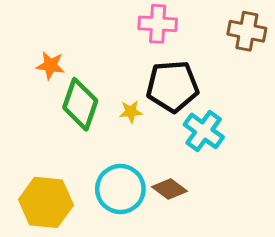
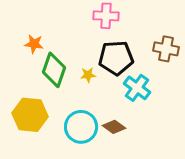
brown cross: (247, 31) -> (166, 49), moved
yellow hexagon: (46, 202) -> (30, 115), moved

